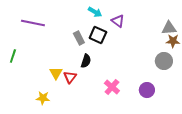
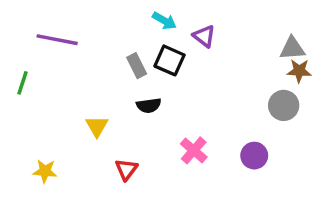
green line: (13, 56) -> (22, 83), moved
black semicircle: (86, 61) -> (149, 105), turned 64
red triangle: (70, 77) -> (126, 169), moved
yellow star: (43, 98) -> (45, 171), moved

